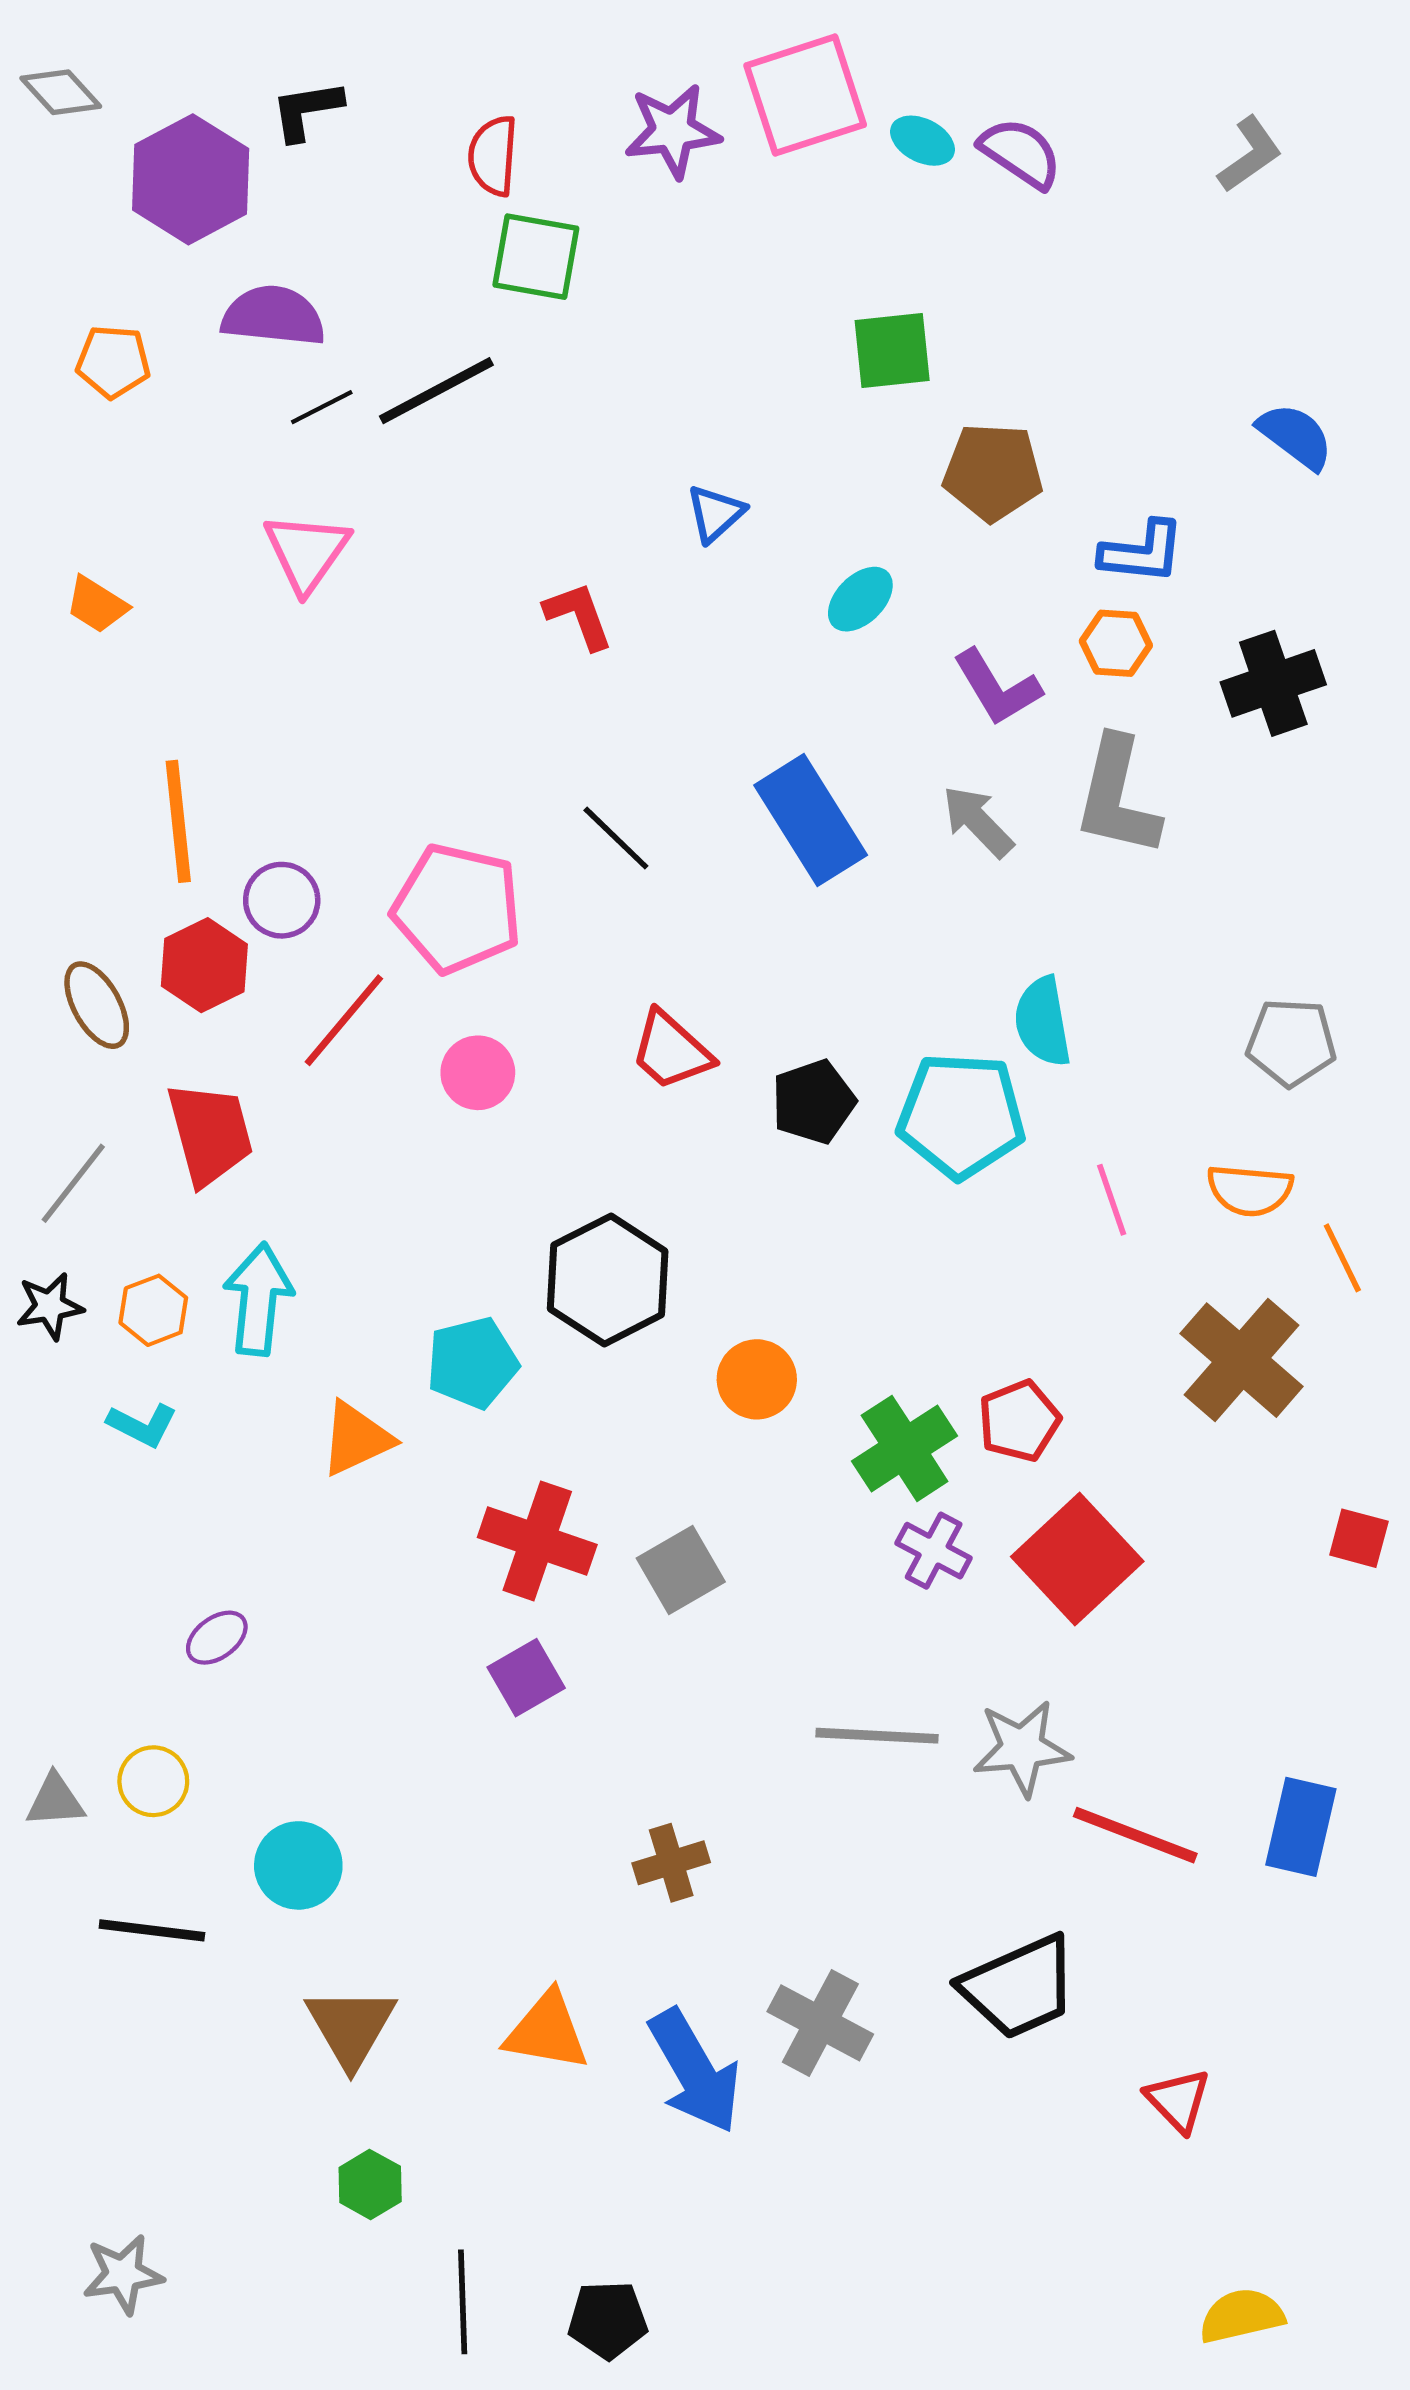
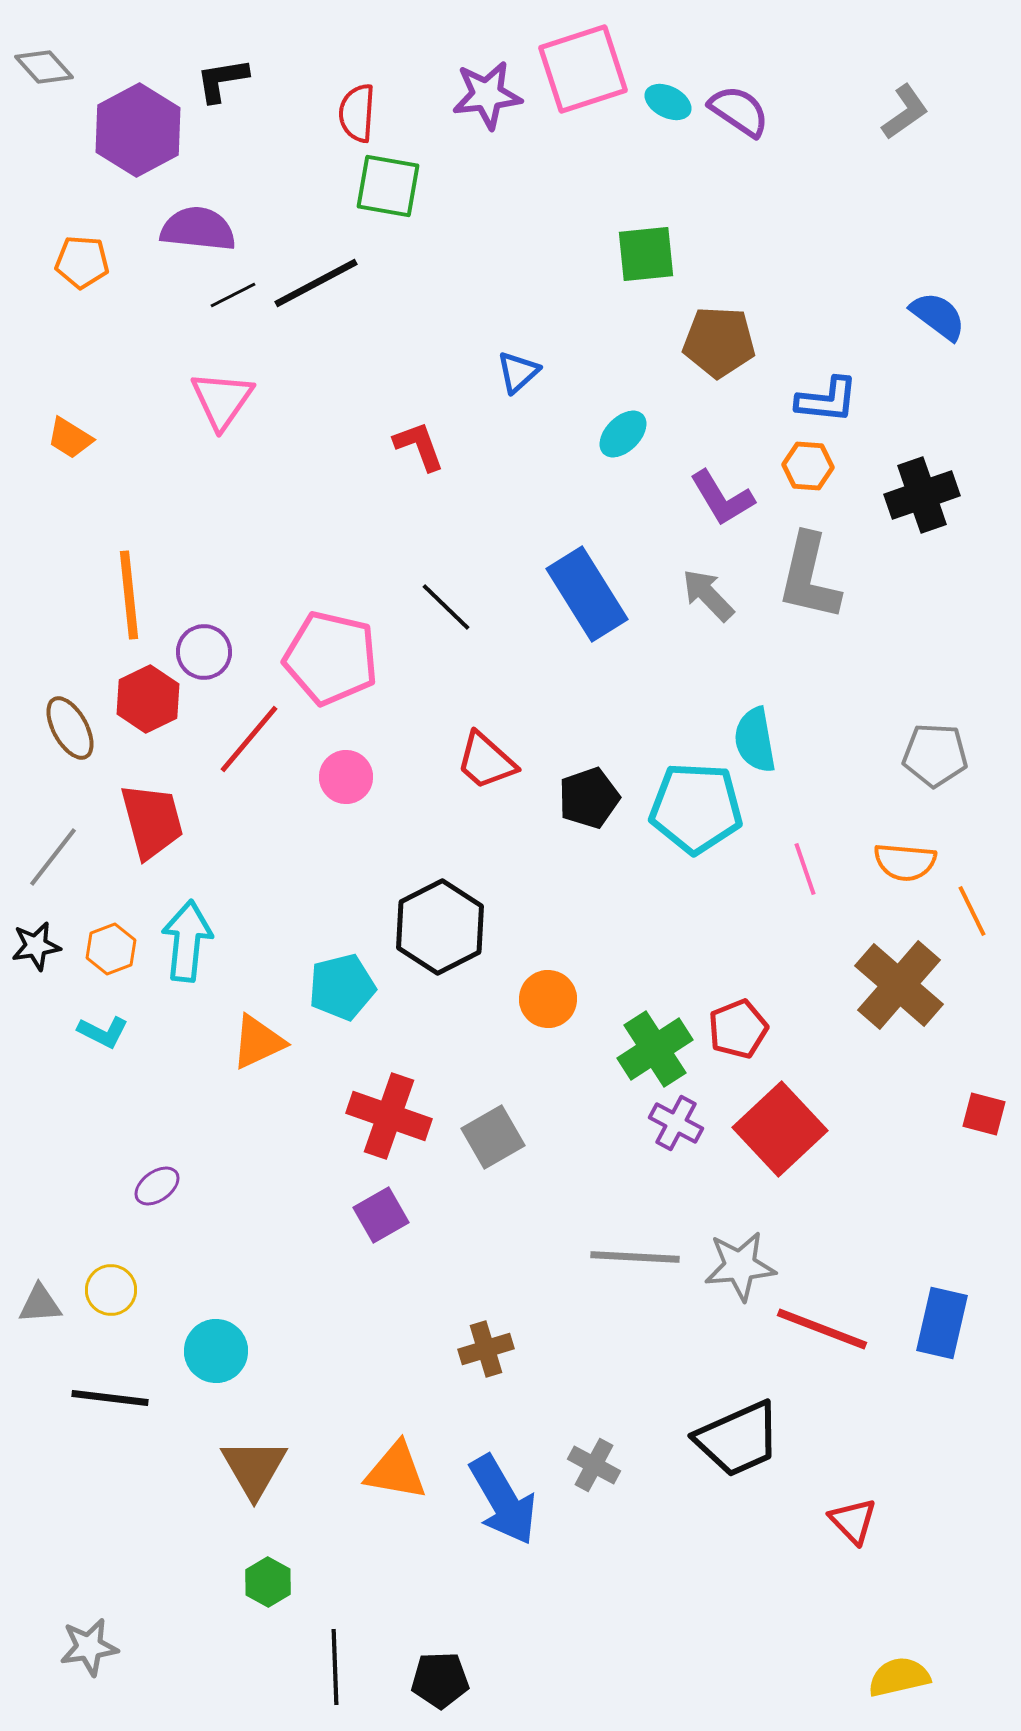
gray cross: (820, 2023) -> (594, 1465), size x0.7

